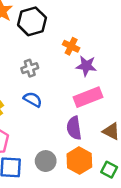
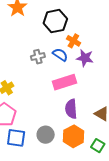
black hexagon: (32, 21) -> (55, 21), moved
pink rectangle: (88, 97) -> (65, 82), moved
blue semicircle: (33, 99) -> (60, 55), moved

